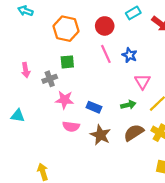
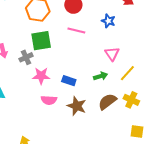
pink line: (106, 54) -> (76, 31), turned -48
blue star: (130, 55) -> (108, 21), moved
green square: (67, 62) -> (41, 41), size x1.5

